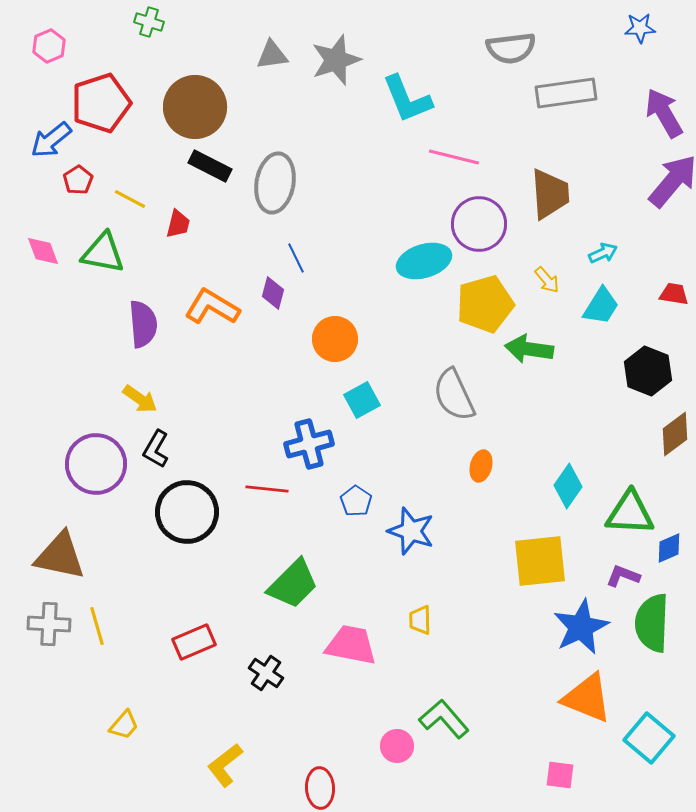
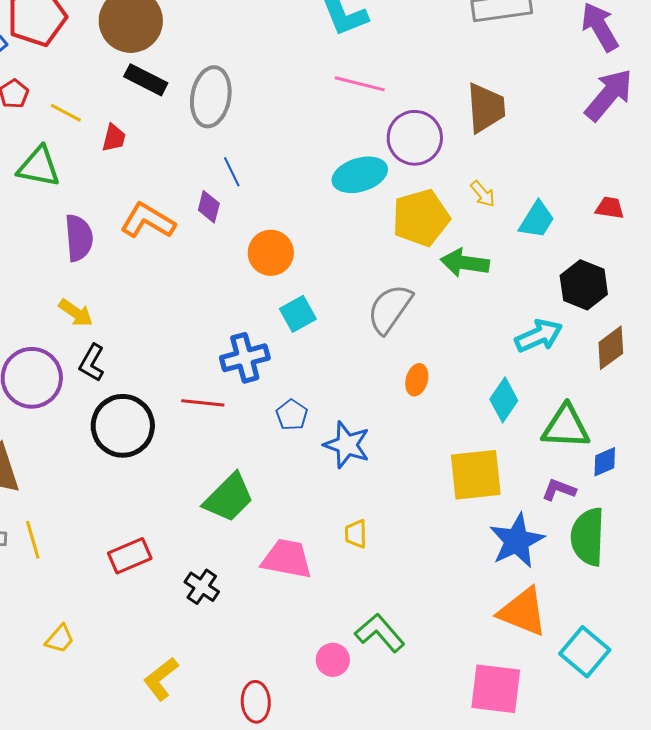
pink line: (454, 157) -> (360, 84), moved
cyan arrow: (603, 253) -> (539, 336), moved, size x1.6
gray semicircle: (454, 395) -> (390, 309), turned 60
pink square: (560, 775) -> (496, 689), size x1.8

